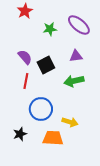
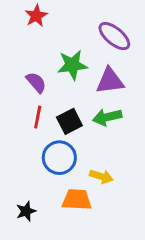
green star: (50, 29) -> (72, 65), moved, size x1.5
purple triangle: (76, 56) -> (110, 81), size x1.5
black square: (46, 65) -> (69, 121), moved
black star: (20, 134) -> (26, 211), moved

